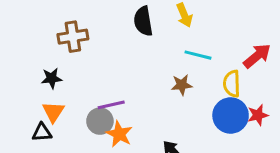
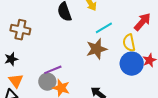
brown cross: (73, 37) -> (20, 30), turned 30
cyan line: (198, 55) -> (104, 28), turned -36
brown star: (182, 85) -> (97, 49), size x1.5

